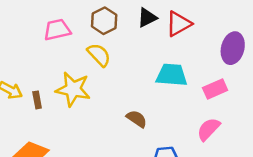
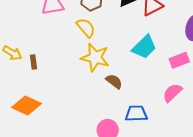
cyan trapezoid: (172, 75) -> (144, 47), turned 128
yellow star: (73, 89) -> (95, 58), moved

